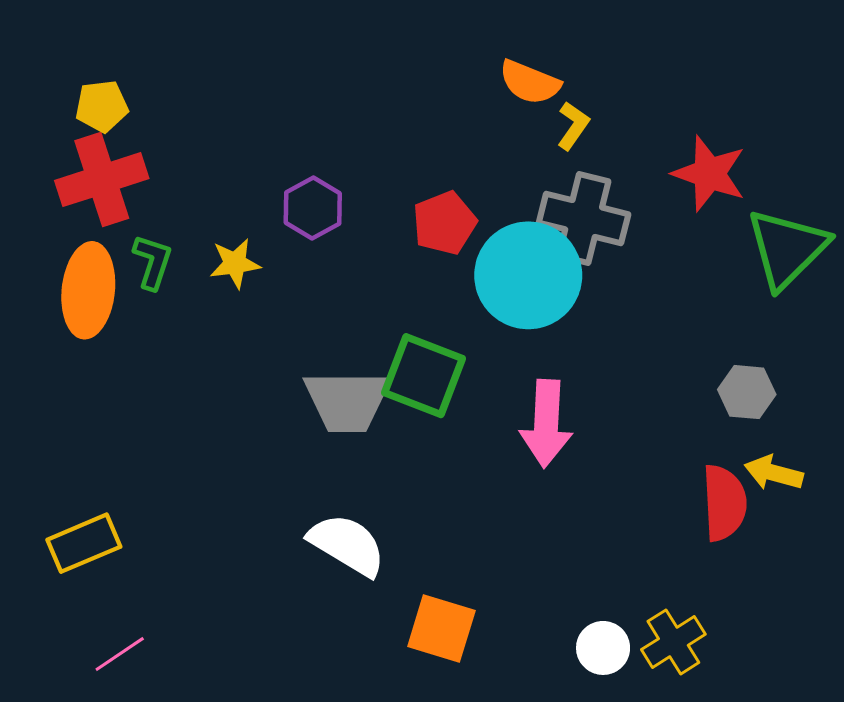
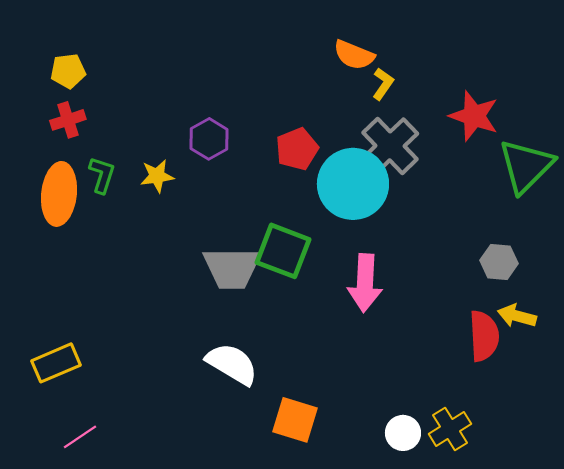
red cross: (102, 180) -> (68, 120), size x0.6
gray cross: (584, 218) -> (390, 146), turned 32

